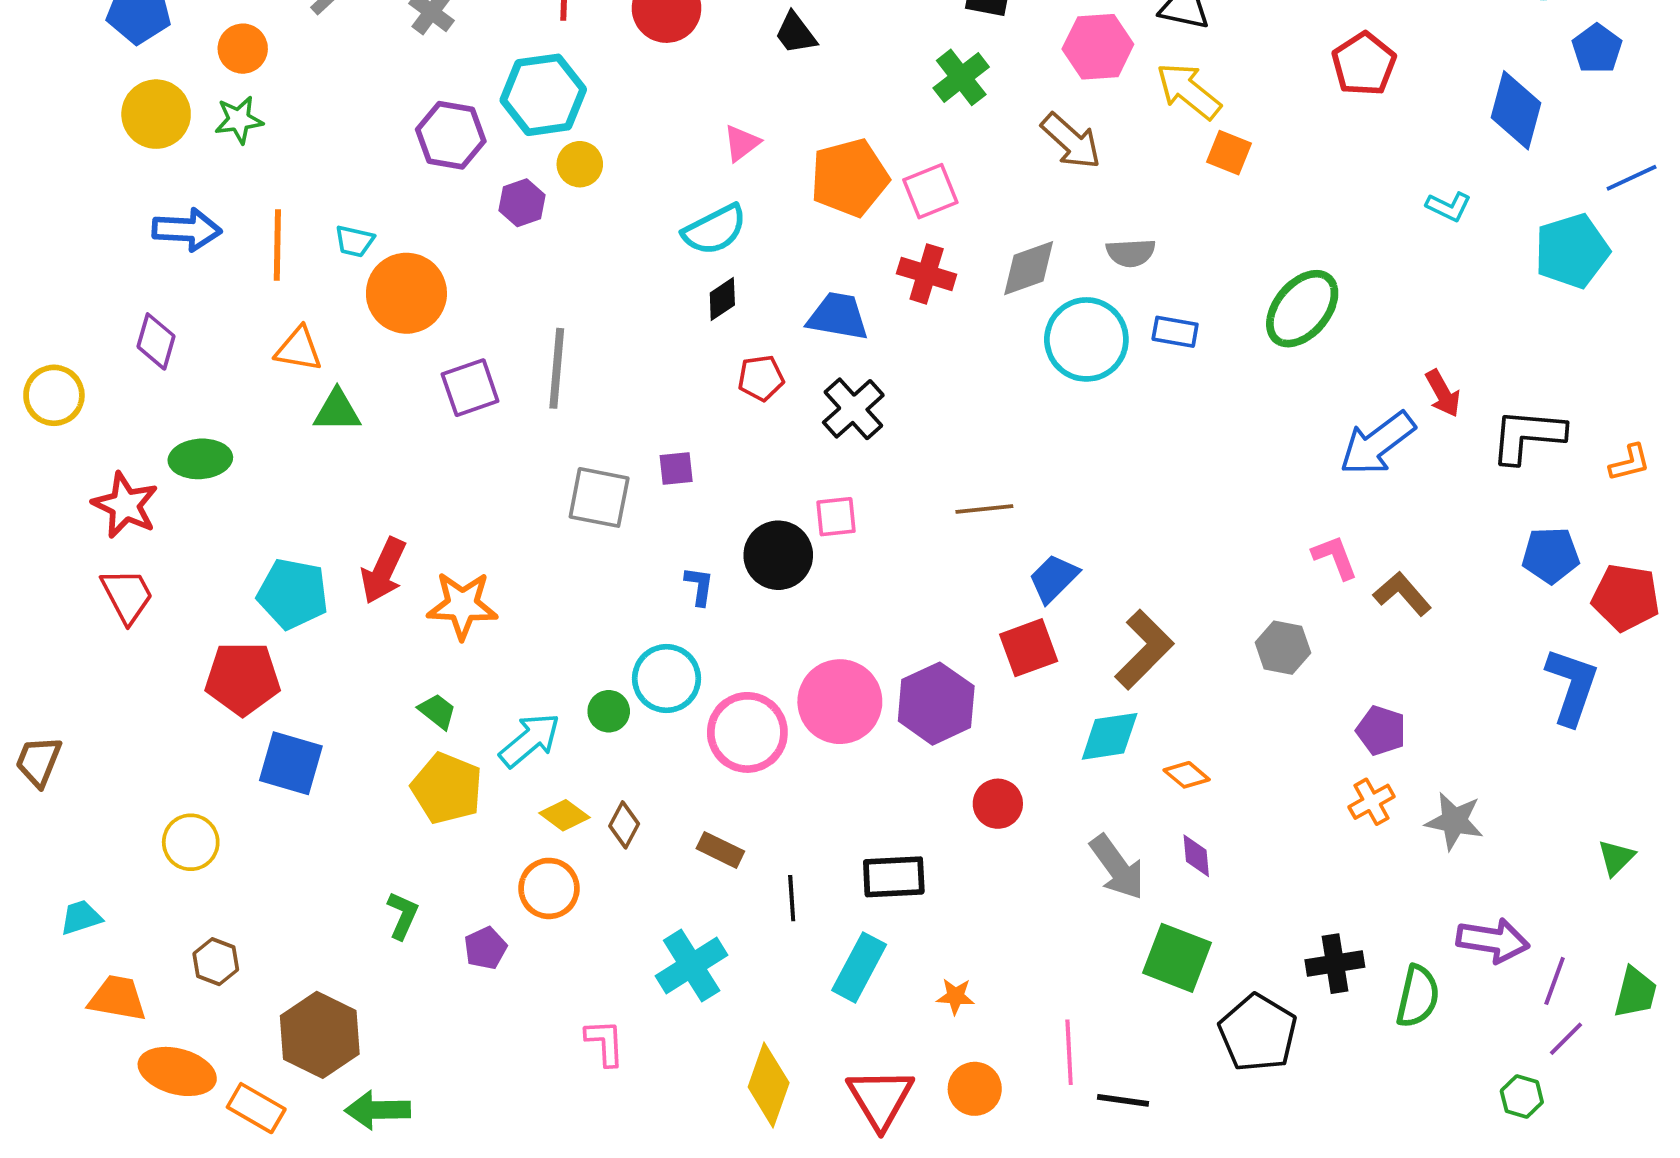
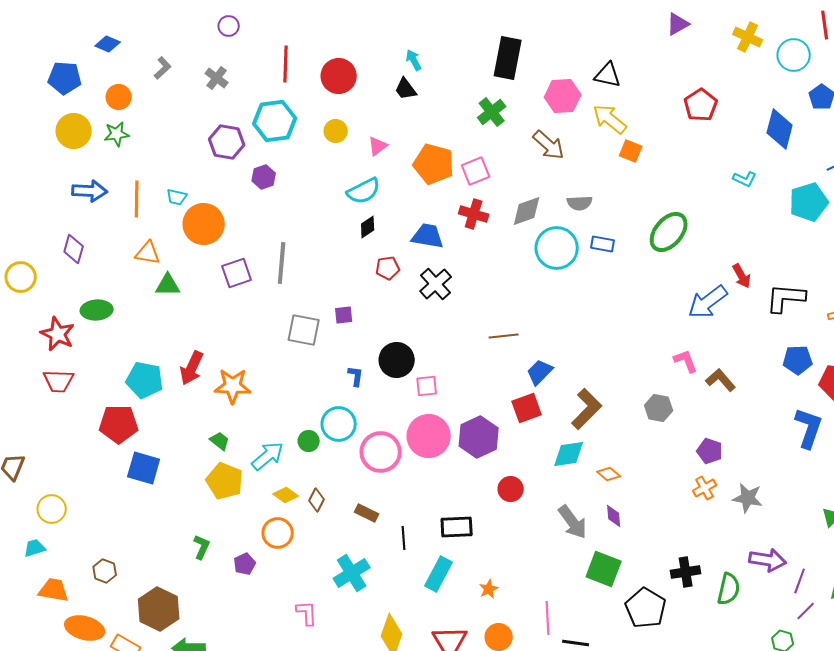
yellow circle: (580, 164) -> (336, 131), moved
orange pentagon: (849, 178) -> (434, 164), turned 30
pink square: (836, 517) -> (427, 386), moved
red trapezoid: (127, 596) -> (59, 381), turned 120
yellow circle: (191, 842) -> (52, 509), moved
orange star: (955, 996) -> (489, 589), turned -30

